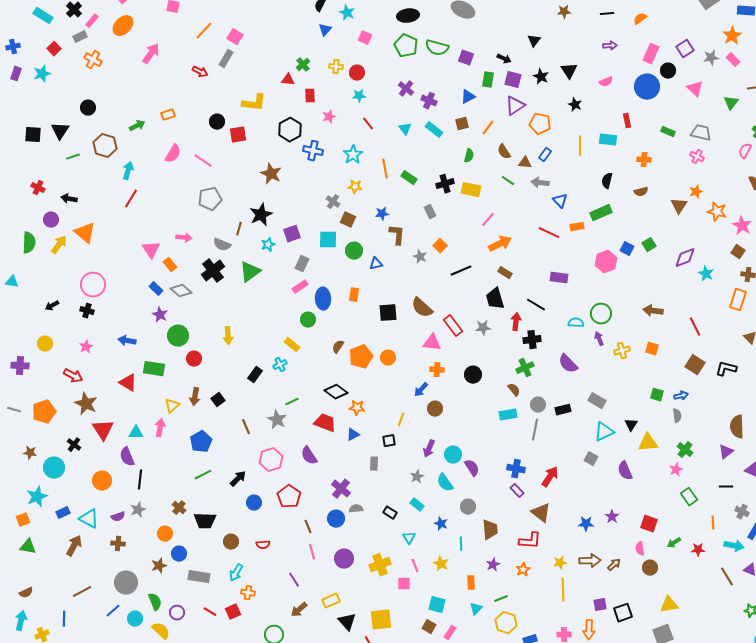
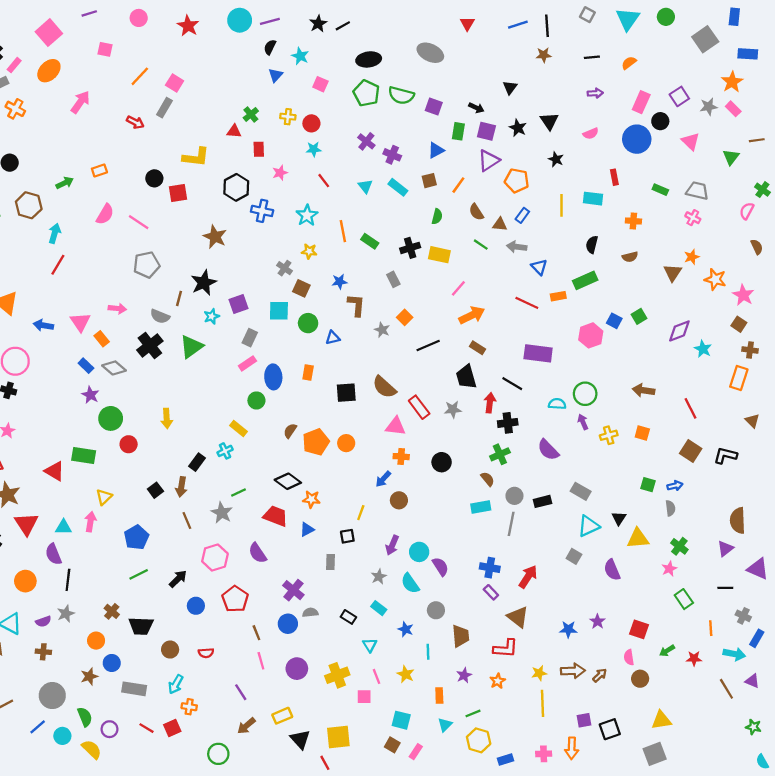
purple rectangle: (559, 278) -> (538, 353), size x1.4
blue arrow: (127, 341) -> (43, 325), moved
brown arrow: (195, 397) -> (181, 487), moved

